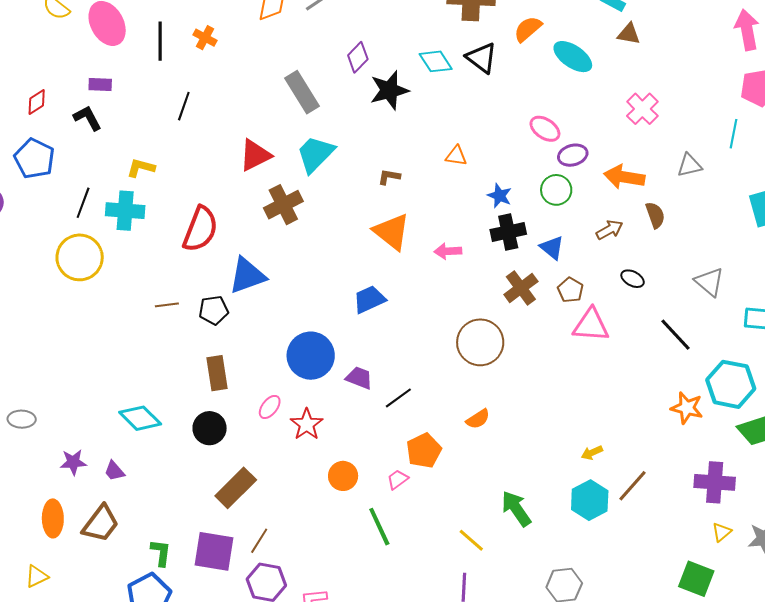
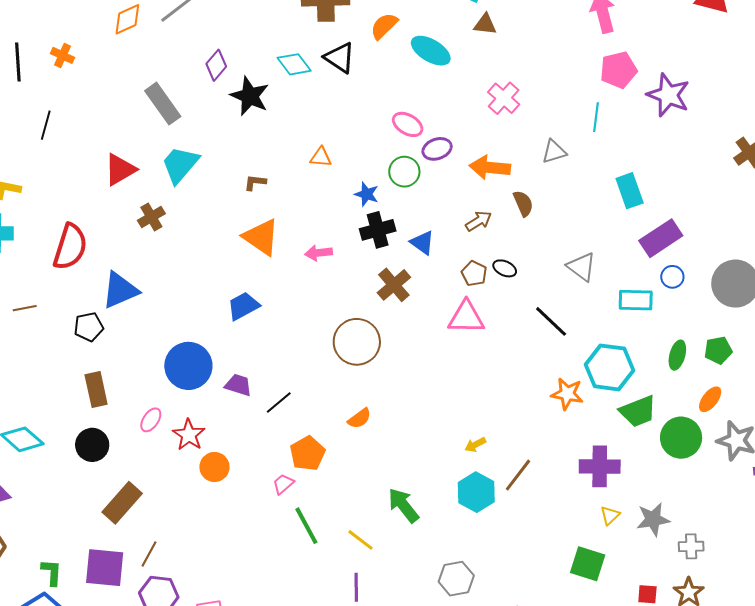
black star: (389, 90) -> (250, 96), turned -30
green circle: (556, 190) -> (404, 172), moved
brown cross: (283, 205) -> (151, 217), size x0.7
brown pentagon: (570, 290) -> (474, 273), moved
brown line: (167, 305) -> (25, 308), moved
orange circle: (343, 476) -> (214, 467), moved
green line: (379, 527) -> (306, 526), moved

